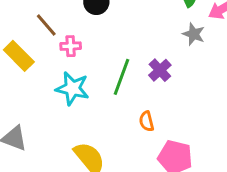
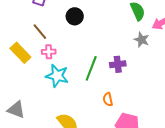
pink cross: (71, 46) -> (49, 52), moved
purple cross: (160, 70) -> (118, 64), turned 35

